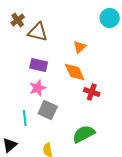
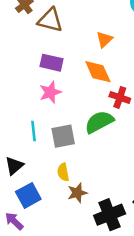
gray square: (48, 110) -> (63, 136), moved, turned -36
green semicircle: (84, 134) -> (99, 122), moved

